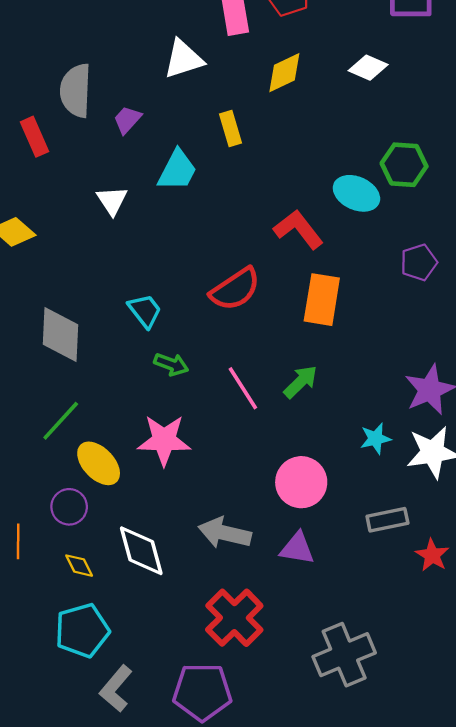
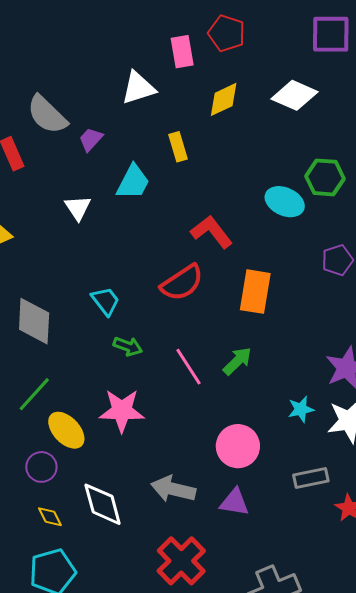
white diamond: (368, 68) -> (295, 95), size x1.4
gray semicircle: (76, 91) -> (47, 115), turned -48
red L-shape: (298, 229) -> (212, 232), moved

